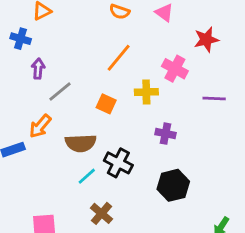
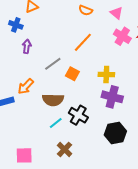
pink cross: (175, 69) -> (122, 36), moved
gray line: (60, 91) -> (53, 64), moved
yellow cross: (146, 92) -> (106, 74), moved
purple cross: (165, 134) -> (112, 97), size x1.5

